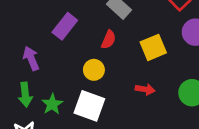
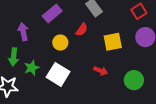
yellow circle: (94, 70) -> (60, 43), moved

